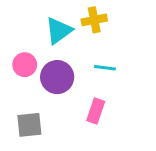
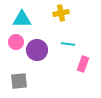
cyan triangle: (59, 31) -> (22, 19), moved, turned 36
pink rectangle: (96, 111) -> (83, 64), moved

